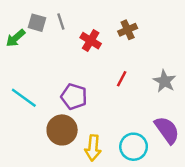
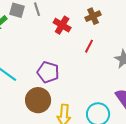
red line: (122, 79) -> (89, 46), moved

